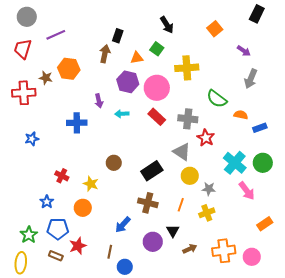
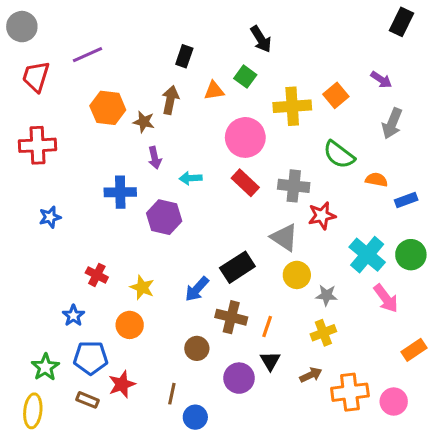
gray circle: (27, 17) -> (22, 27), moved
orange square: (215, 29) -> (336, 95), moved
brown arrow: (105, 54) -> (170, 100), moved
brown star: (46, 78) -> (144, 122), moved
purple hexagon: (128, 82) -> (164, 217), moved
red star: (206, 138) -> (322, 216), turned 30
brown circle: (114, 163) -> (197, 348), moved
orange line: (181, 205) -> (267, 327), moved
blue arrow: (123, 225) -> (197, 289), moved
brown arrow: (190, 249) -> (311, 375), moved

